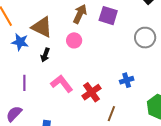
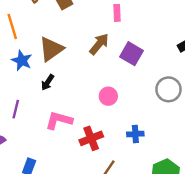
brown triangle: (42, 27) -> (51, 49), turned 45
pink circle: (74, 40) -> (108, 96), moved
pink L-shape: (62, 84) -> (59, 120), turned -50

